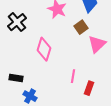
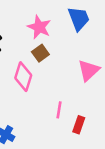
brown square: (81, 27) -> (40, 53), moved

